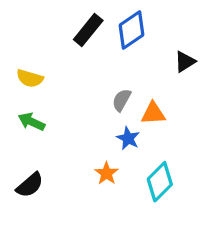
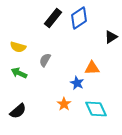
gray semicircle: (122, 100) -> (45, 60), moved
cyan diamond: (160, 182) -> (96, 109), turned -70

